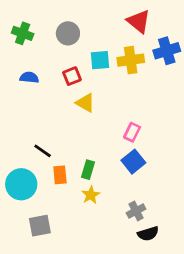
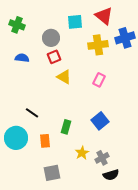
gray circle: (68, 33) -> (51, 38), moved
cyan square: (100, 60) -> (75, 22), moved
pink rectangle: (132, 132) -> (99, 80), moved
orange rectangle: (60, 175) -> (45, 141), moved
yellow star: (91, 195) -> (82, 153), moved
gray square: (40, 226) -> (52, 173), moved

